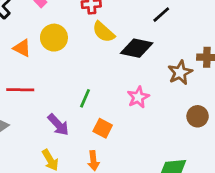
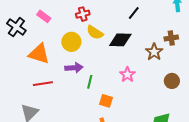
yellow circle: (54, 38) -> (71, 42), moved
orange triangle: (22, 48) -> (39, 54), size x1.6
purple arrow: (58, 125) -> (74, 68), moved, turned -42

